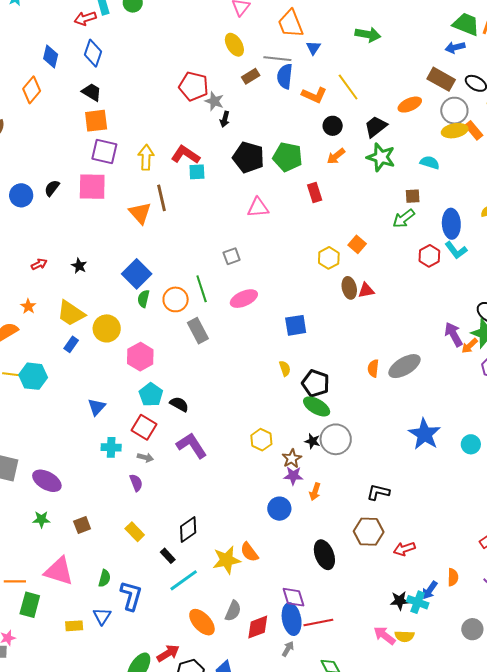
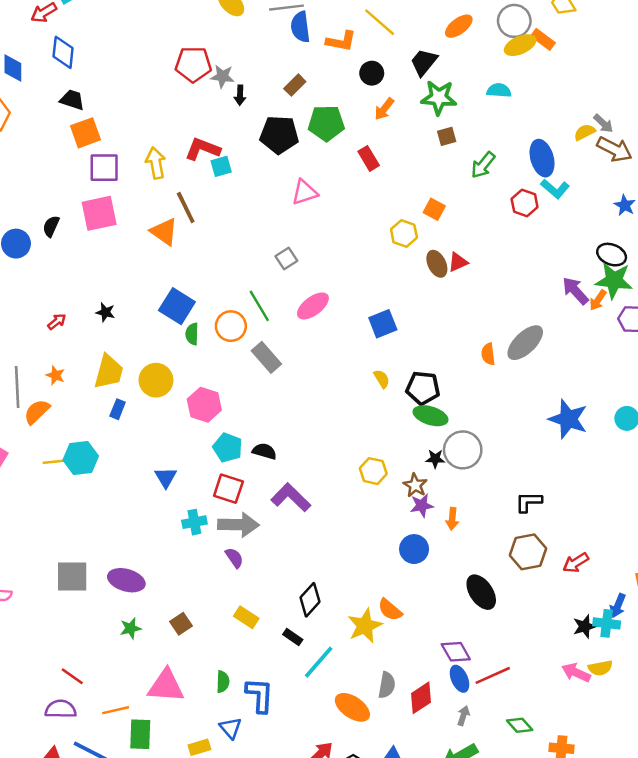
brown rectangle: (251, 76) -> (295, 85), moved
brown square: (413, 196) -> (447, 136), moved
yellow trapezoid: (71, 313) -> (109, 372), turned -96
gray arrow: (145, 457) -> (238, 525), size x2.0
blue ellipse: (292, 619) -> (460, 679), size x0.7

